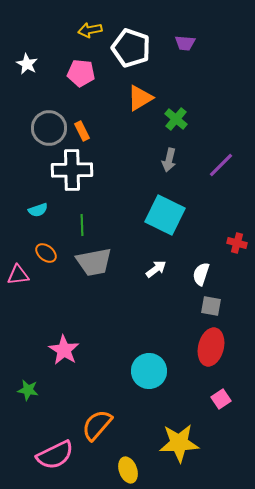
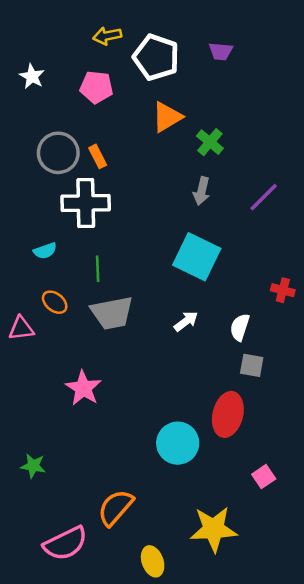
red ellipse: (211, 347) -> (228, 414), moved
pink star: (64, 350) -> (83, 388), moved

